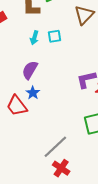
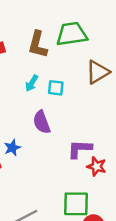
purple semicircle: (30, 70) -> (42, 122), moved, turned -66

